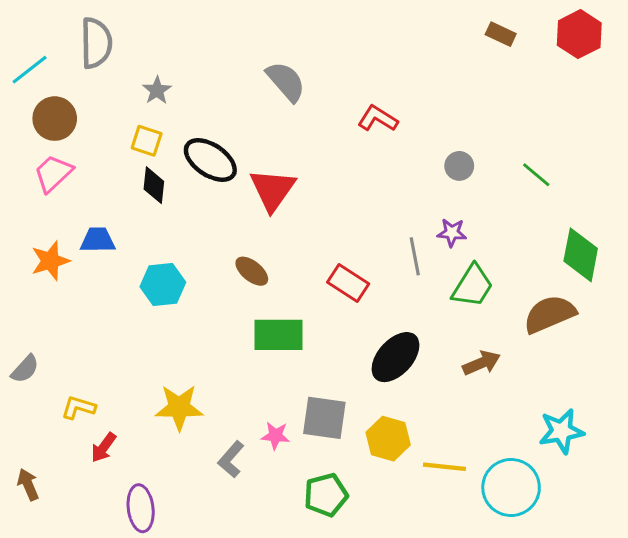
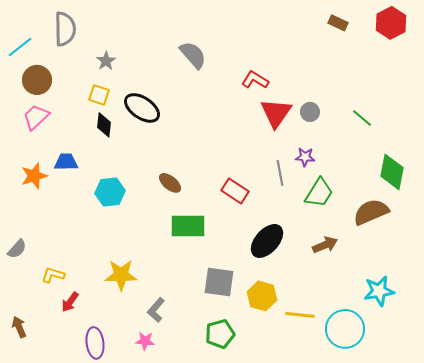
red triangle: (273, 190) -> (276, 113), moved
pink star: (275, 436) -> (145, 341), moved

